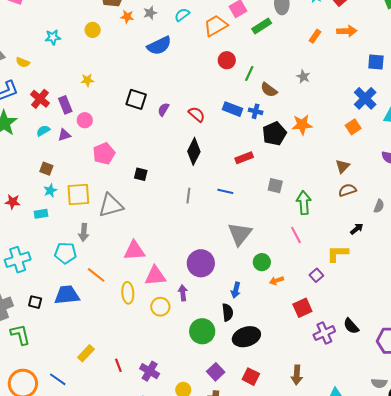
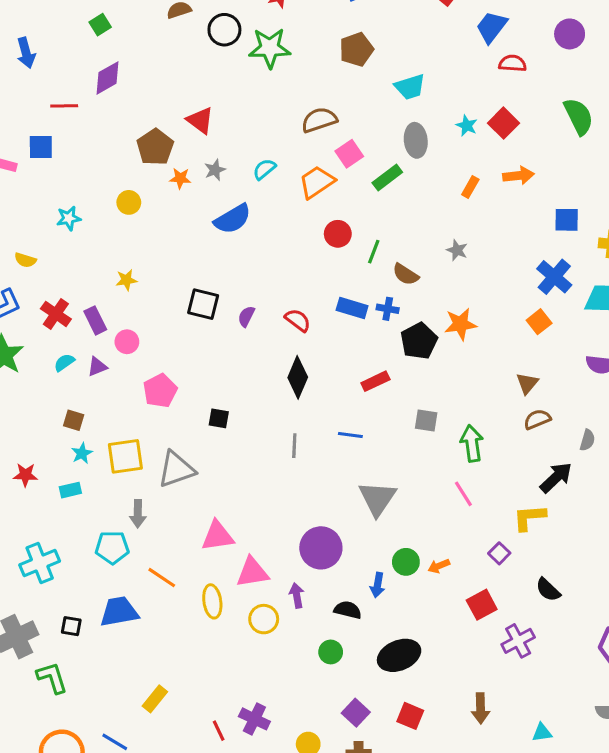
black arrow: (357, 229) -> (556, 478), size x1.6
green circle: (262, 262) -> (406, 562), moved
black semicircle: (228, 312) -> (348, 610), moved, turned -66
black semicircle: (351, 326) -> (548, 590), moved
green circle: (202, 331) -> (331, 652), size x0.6
red line: (118, 365) -> (219, 731), moved

